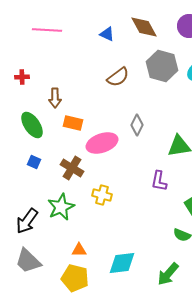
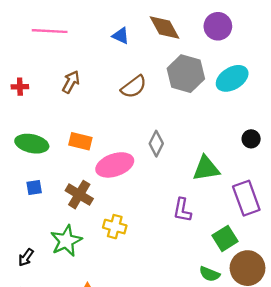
brown arrow: (55, 98) -> (71, 82), moved, turned -150
green ellipse: (32, 125) -> (32, 144), turned -44
blue square: (34, 162) -> (34, 187), turned -32
black arrow: (27, 221) -> (26, 257), size x0.6

